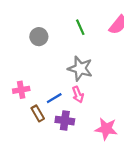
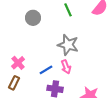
pink cross: (21, 90) -> (18, 63), turned -32
brown rectangle: (38, 113) -> (14, 83), moved, turned 56

